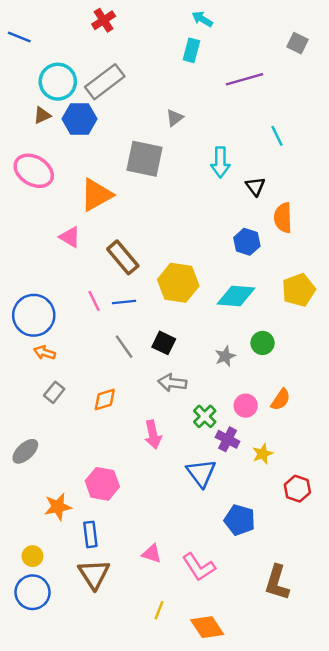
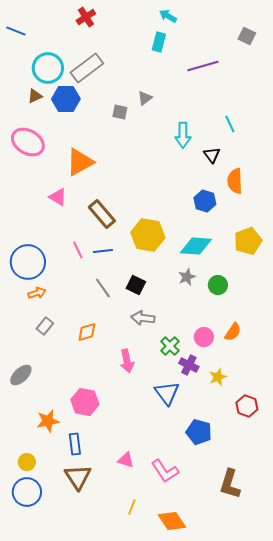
cyan line: (277, 136) -> (230, 124), moved
gray square: (144, 159) -> (120, 112), moved, size x0.5
orange arrow: (45, 353) -> (37, 293), turned 144
gray star: (225, 356) -> (187, 277), moved

